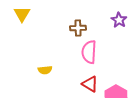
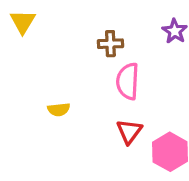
red triangle: (90, 84) -> (129, 131), turned 36

